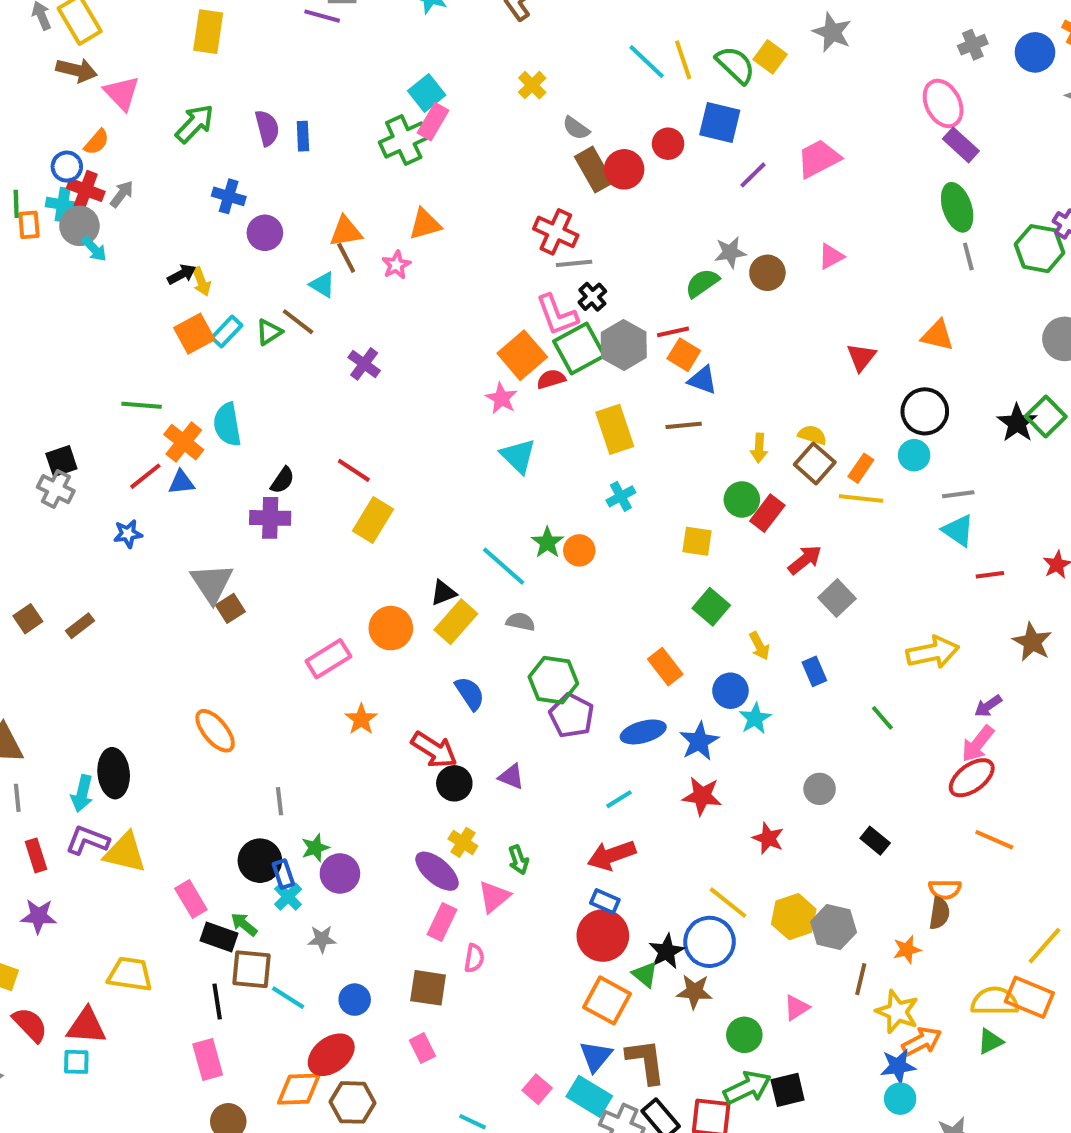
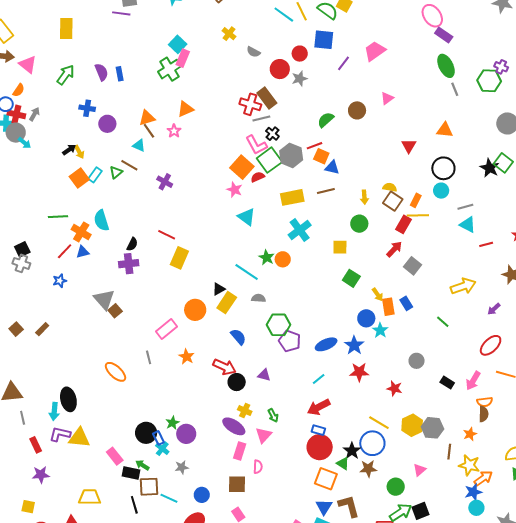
brown rectangle: (594, 170) -> (267, 98), moved
gray star: (730, 252) -> (300, 79), moved
yellow rectangle: (615, 429) -> (292, 197), turned -75
cyan cross: (621, 496) -> (300, 230), size x1.6
red rectangle: (767, 513) -> (403, 224), moved
orange rectangle: (665, 667) -> (388, 307), moved, turned 36
pink arrow: (978, 744) -> (473, 381), moved
gray line: (280, 801) -> (149, 357), moved

